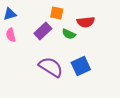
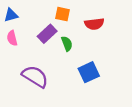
green semicircle: (69, 34) -> (67, 44), moved, turned -136
purple semicircle: (51, 67) -> (35, 77), moved

